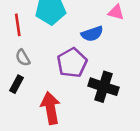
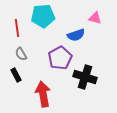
black rectangle: (16, 84) -> (16, 75), turned -56

